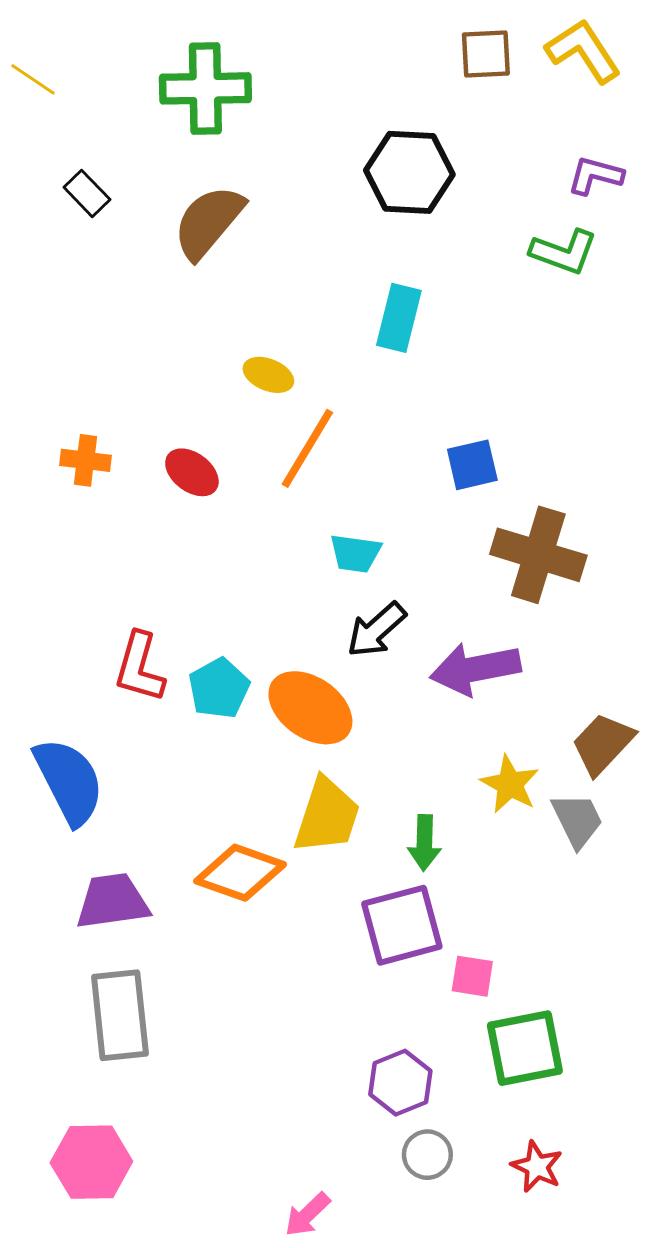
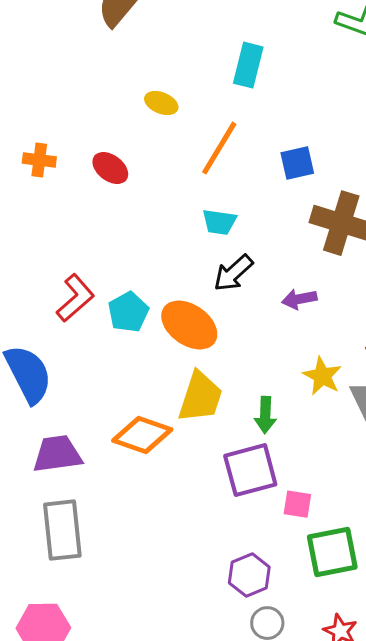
orange line: (307, 448) -> (219, 148), moved
red L-shape: (139, 667) -> (75, 298), turned -147
purple arrow: (475, 669) -> (299, 299), size x0.6

